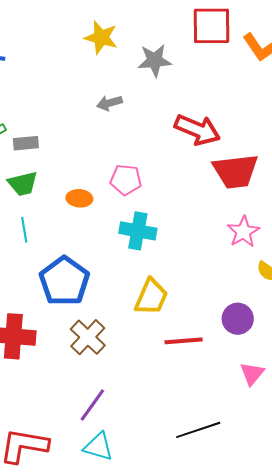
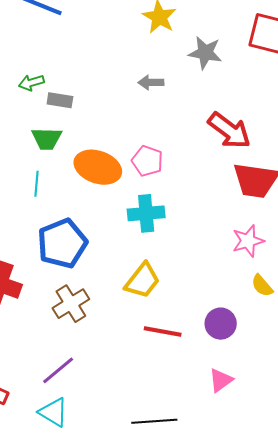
orange ellipse: (79, 198) -> (98, 167), size x1.8
cyan cross: (138, 231) -> (146, 213), turned -30

